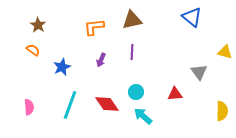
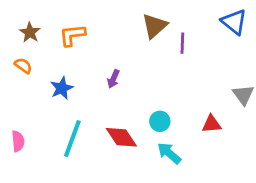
brown triangle: (132, 20) -> (155, 26), turned -30
orange L-shape: (94, 27) -> (72, 35), moved
purple line: (132, 52) -> (182, 43), moved

